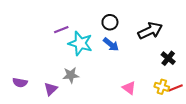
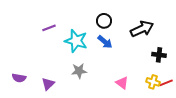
purple line: (61, 30) -> (49, 28), moved
black cross: (168, 58) -> (159, 55), turned -32
gray star: (71, 75) -> (79, 71), moved

